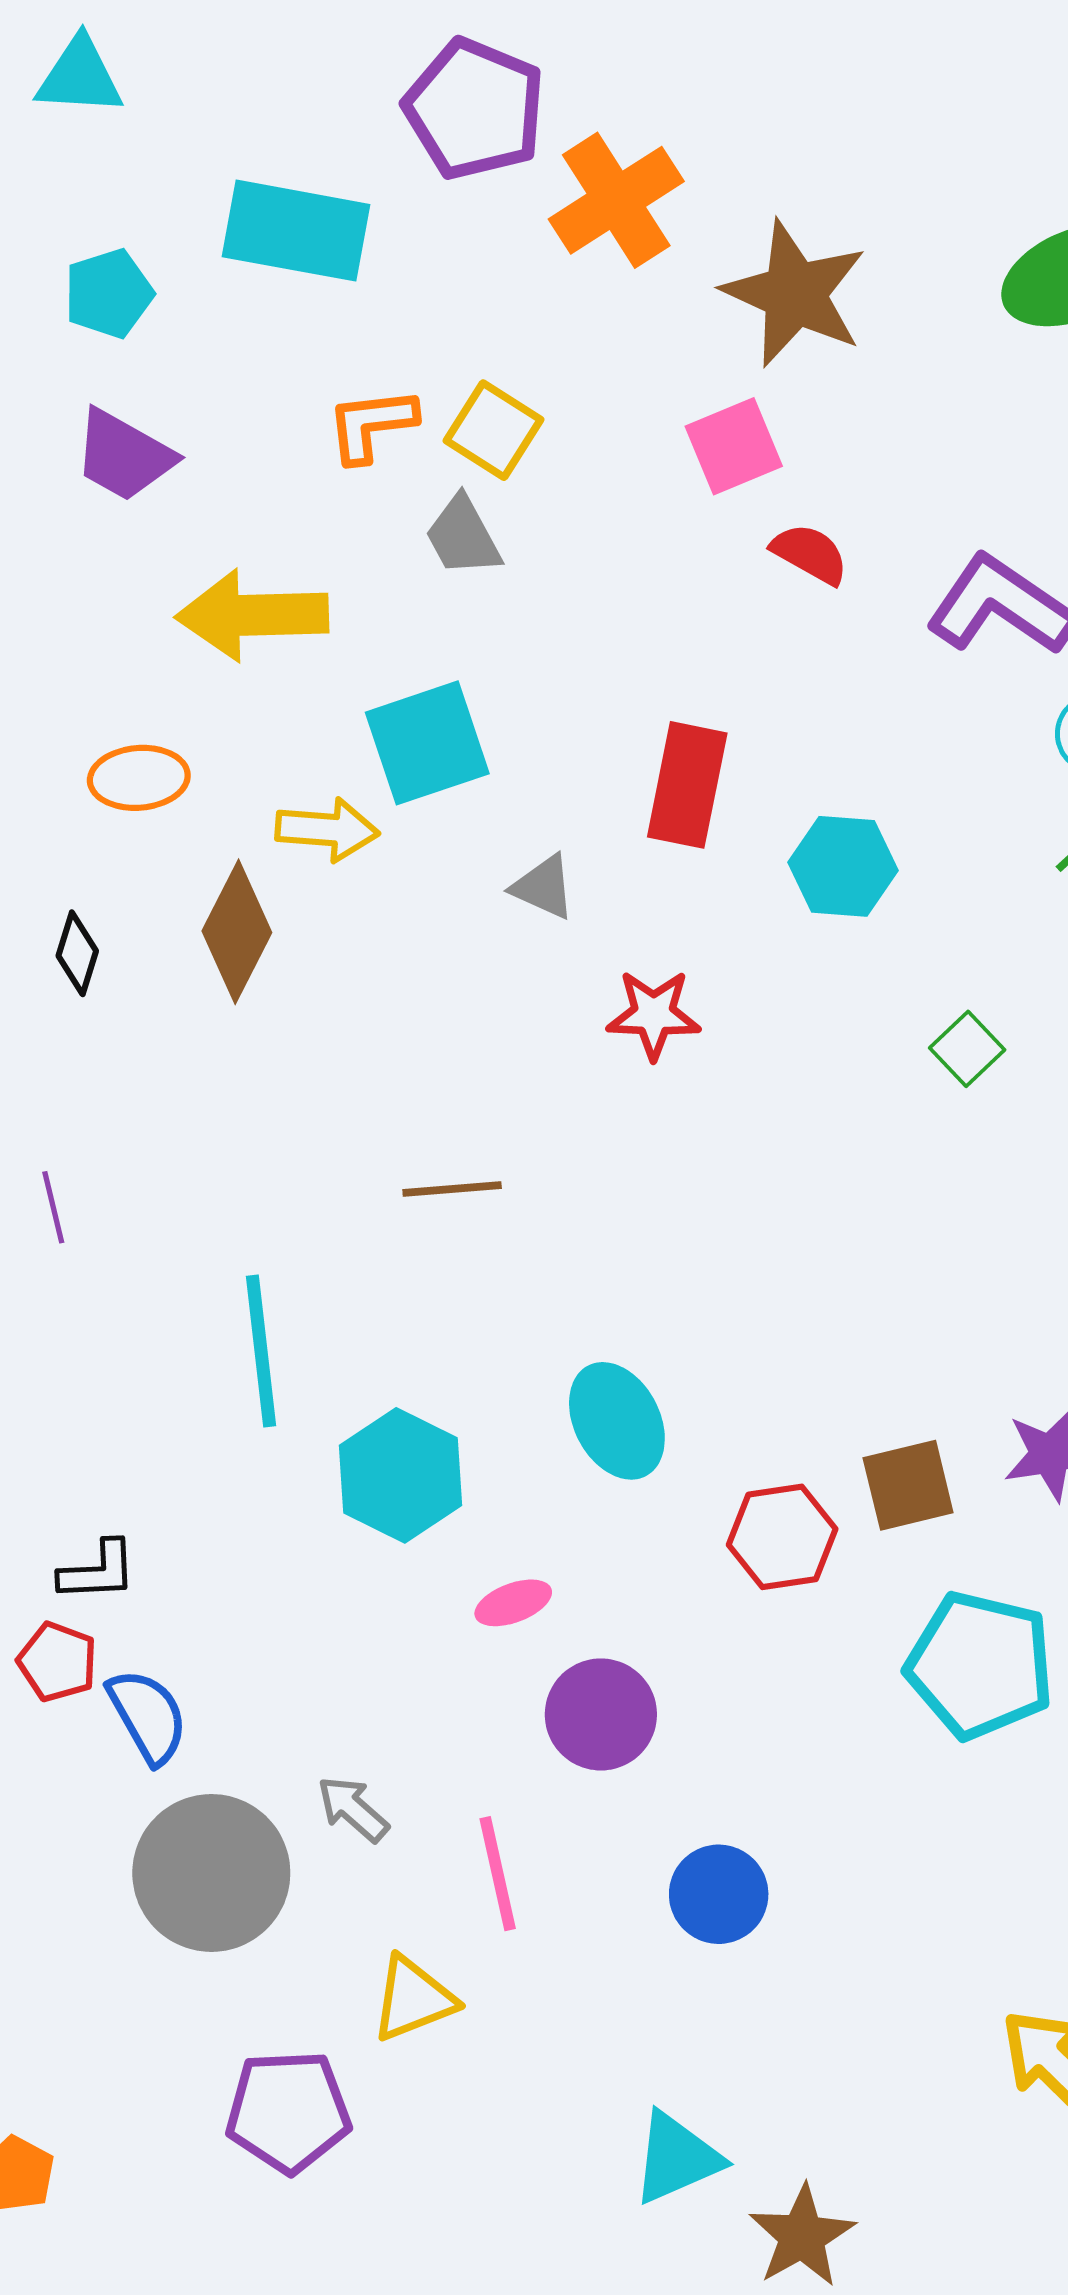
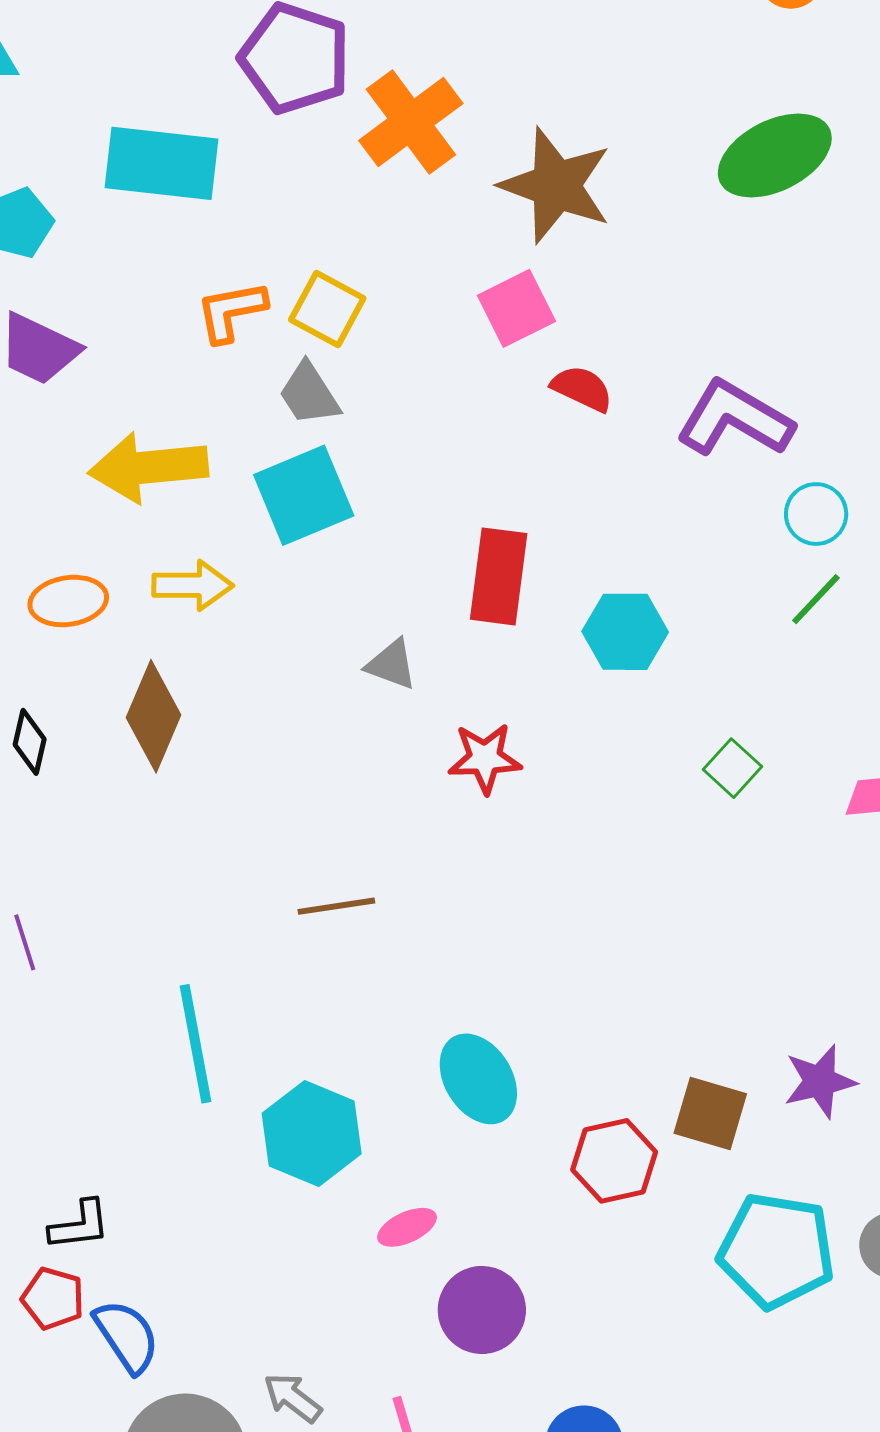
cyan square: (427, 743) -> (304, 495), moved
yellow arrow: (327, 830) -> (193, 585), moved
brown square: (908, 1485) -> (710, 1113), turned 34

